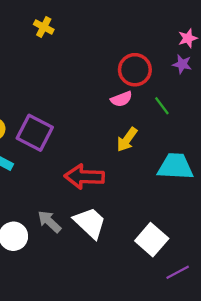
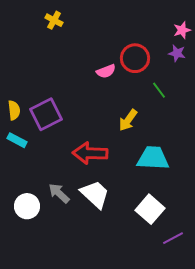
pink semicircle: (121, 99) -> (106, 71), moved
purple square: (35, 133) -> (46, 114), turned 36
cyan trapezoid: (175, 166) -> (153, 158), moved

